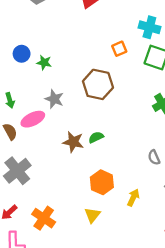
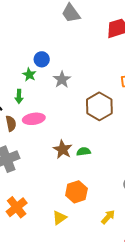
green star: (44, 63) -> (29, 75), moved
gray star: (54, 99) -> (62, 80), moved
yellow arrow: (133, 198) -> (108, 217), moved

